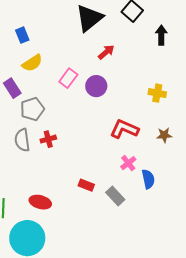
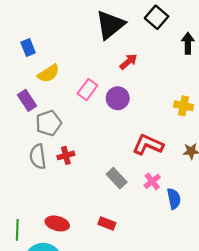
blue rectangle: (22, 35) -> (28, 47), moved
red rectangle: (86, 185) -> (107, 223), moved
gray rectangle: (115, 196) -> (117, 178), moved

